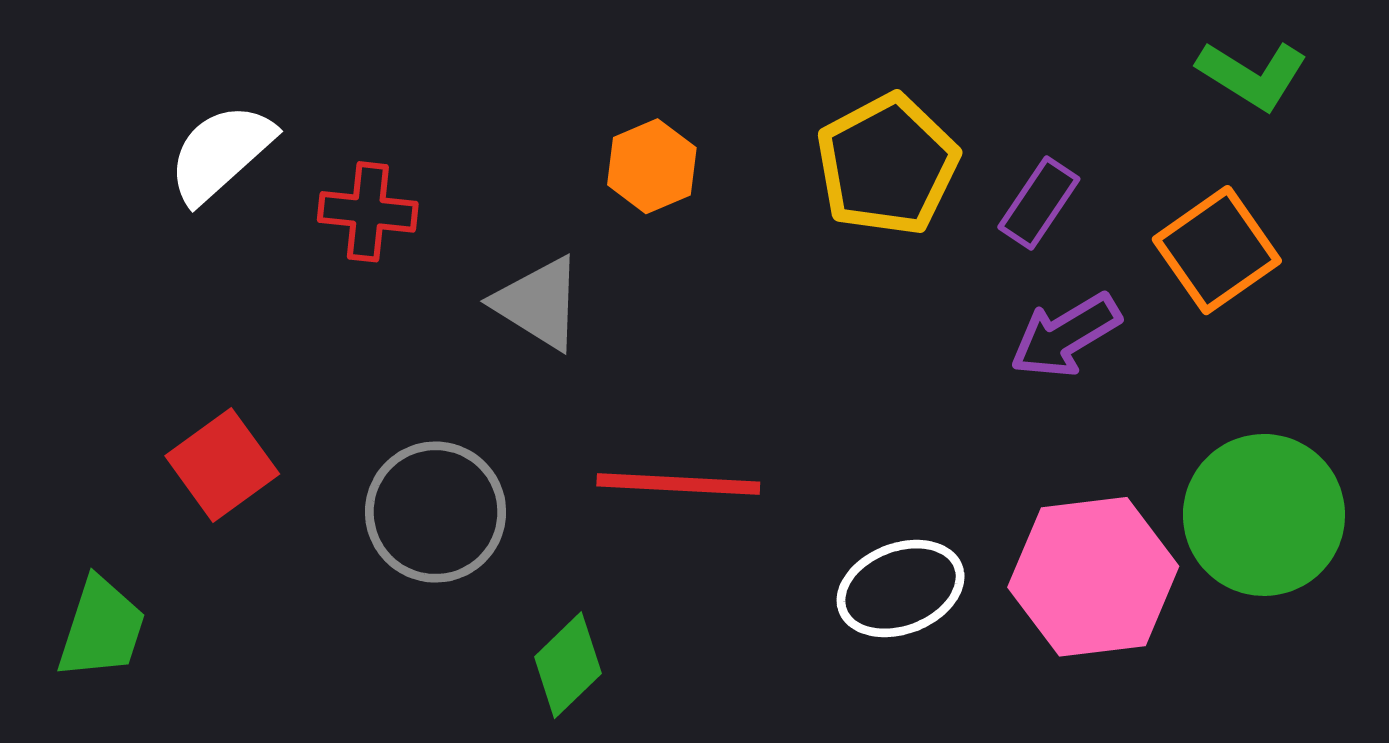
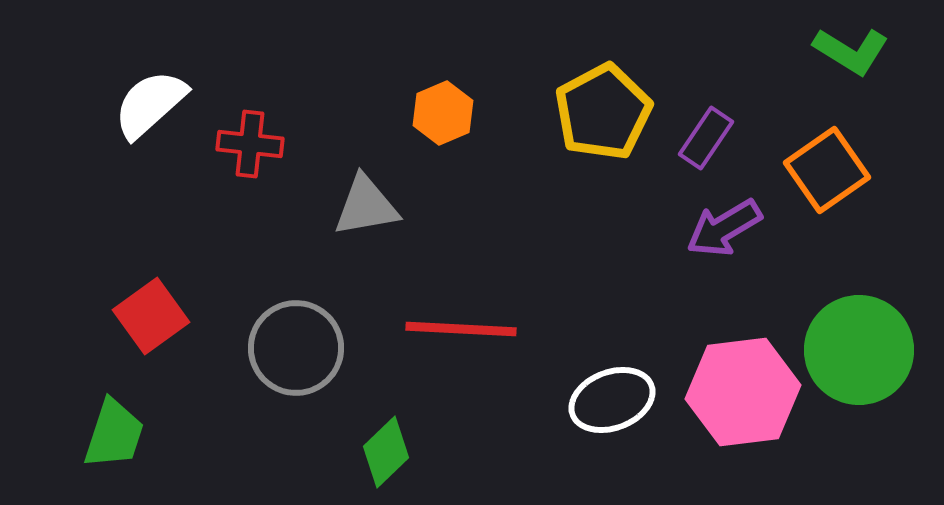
gray triangle: (539, 303) -> (366, 206), turned -42
green trapezoid: (101, 628) -> (114, 434), moved

